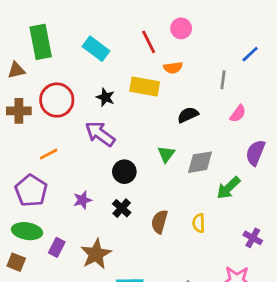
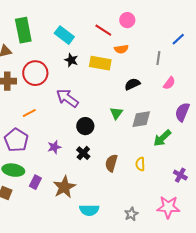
red line: (149, 42) -> (103, 30), turned -30
black star: (105, 97) -> (71, 60), moved

